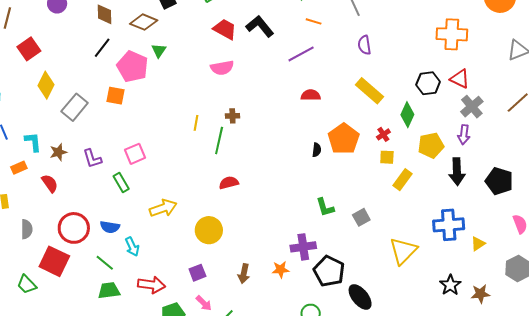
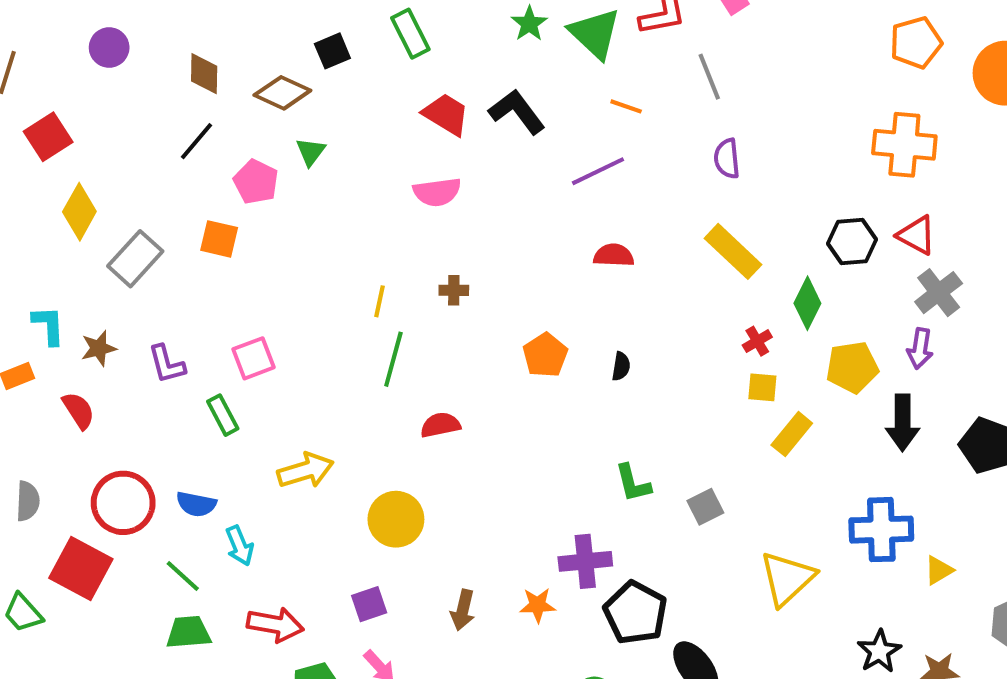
pink pentagon: (132, 67) -> (256, 182), size x0.7
orange pentagon: (344, 139) -> (545, 355), moved, size x0.7
green line: (219, 141) -> (393, 359), moved

